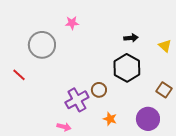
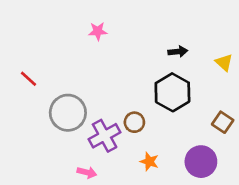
gray circle: (42, 45) -> (68, 113), moved
red line: (19, 75) -> (29, 79), moved

